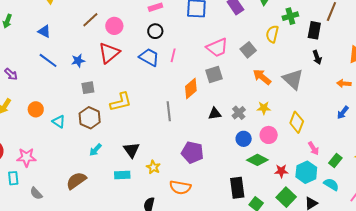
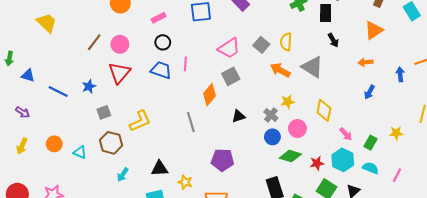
blue triangle: (44, 31) -> (28, 75), moved
yellow semicircle: (272, 34) -> (286, 42), moved
gray cross: (239, 113) -> (271, 115), moved
black triangle: (131, 150) -> (160, 168), turned -48

